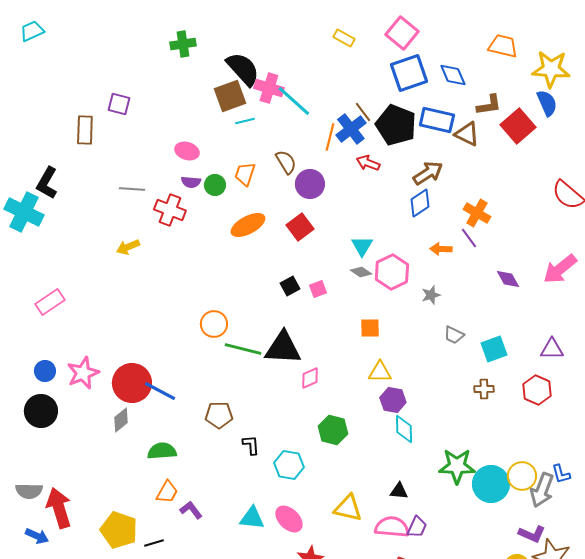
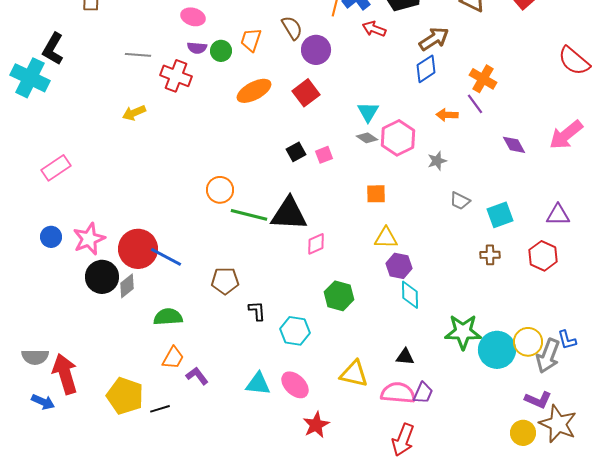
black circle: (41, 411) -> (102, 277), moved

